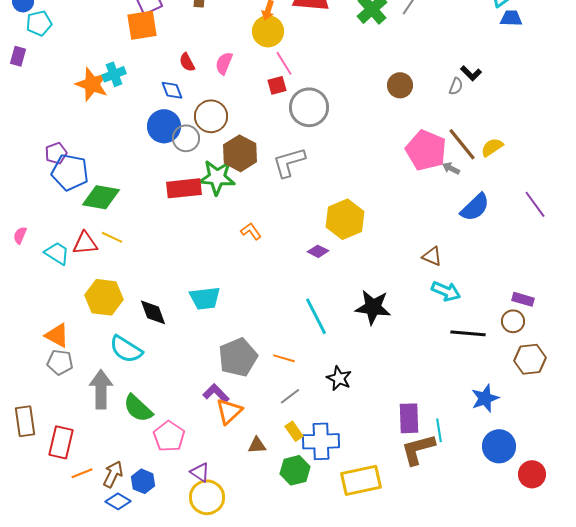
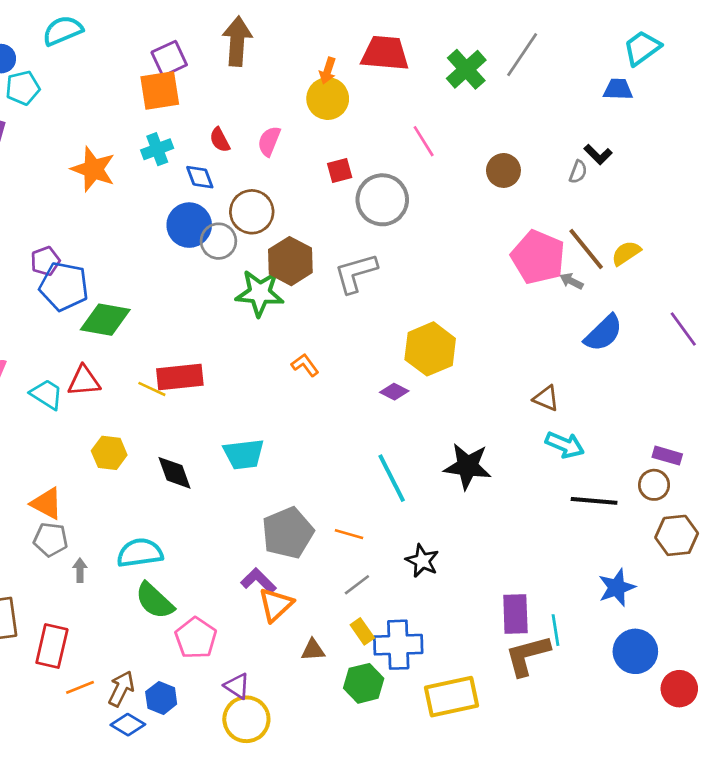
blue trapezoid: (511, 18) -> (618, 89), moved
pink line: (284, 63) -> (424, 141), moved
cyan cross: (114, 74) -> (157, 149), moved
red rectangle: (184, 188) -> (180, 377), moved
yellow line: (112, 237) -> (152, 389), moved
yellow hexagon: (104, 297) -> (109, 453), size x0.7
cyan semicircle: (126, 349) -> (140, 553), moved, turned 140
gray arrow: (101, 389) -> (80, 570), moved, size x0.5

